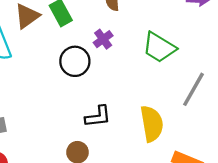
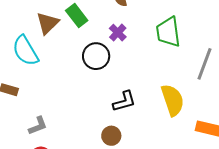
green trapezoid: (159, 47) -> (168, 32), turned 60

